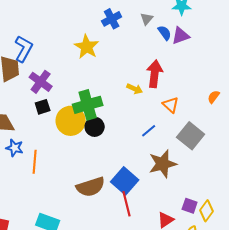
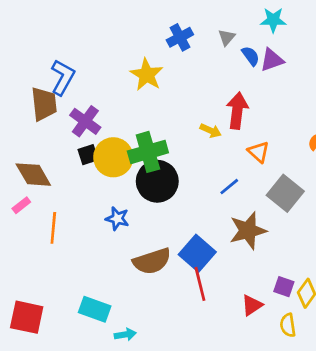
yellow circle: (71, 121) -> (113, 157), moved
black circle: (95, 127) -> (157, 181), size x1.6
blue star: (15, 148) -> (117, 219), moved
orange line: (35, 162) -> (53, 228), moved

